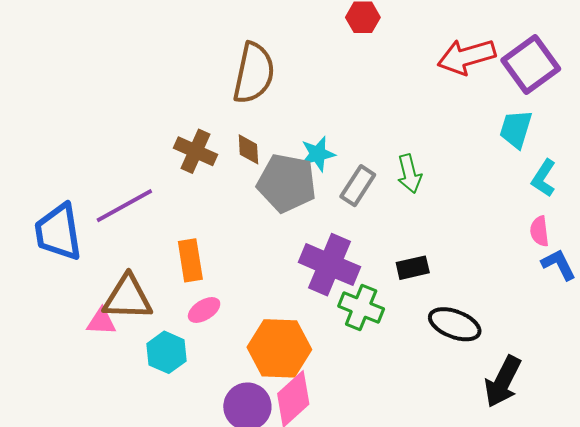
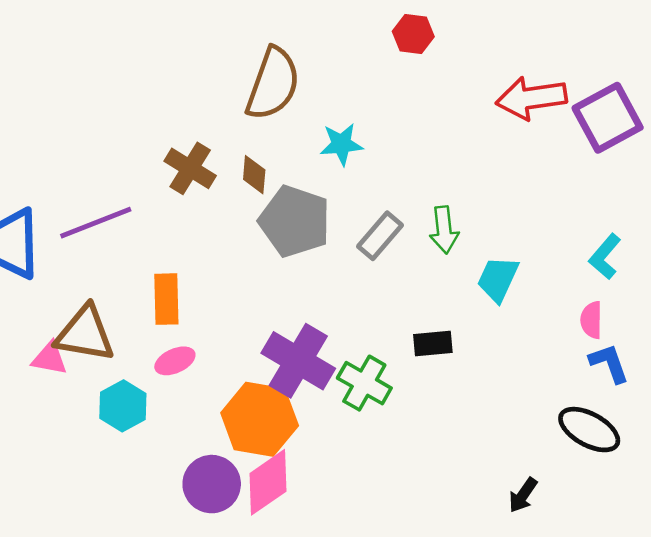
cyan trapezoid: (516, 129) -> (498, 279), moved
cyan star: (318, 154) -> (341, 144), moved
purple cross: (330, 265) -> (298, 361), moved
black ellipse: (455, 324) -> (589, 430), moved
black arrow: (503, 382) -> (523, 495), size x0.6

